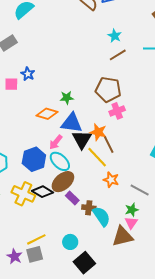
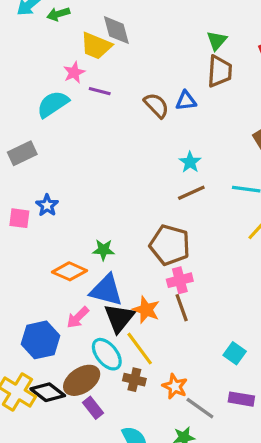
brown line: (109, 145) -> (182, 308), moved
cyan ellipse: (60, 161) -> (107, 354), moved
orange star: (111, 180) -> (175, 386), moved
brown cross: (89, 208) -> (134, 380), moved

